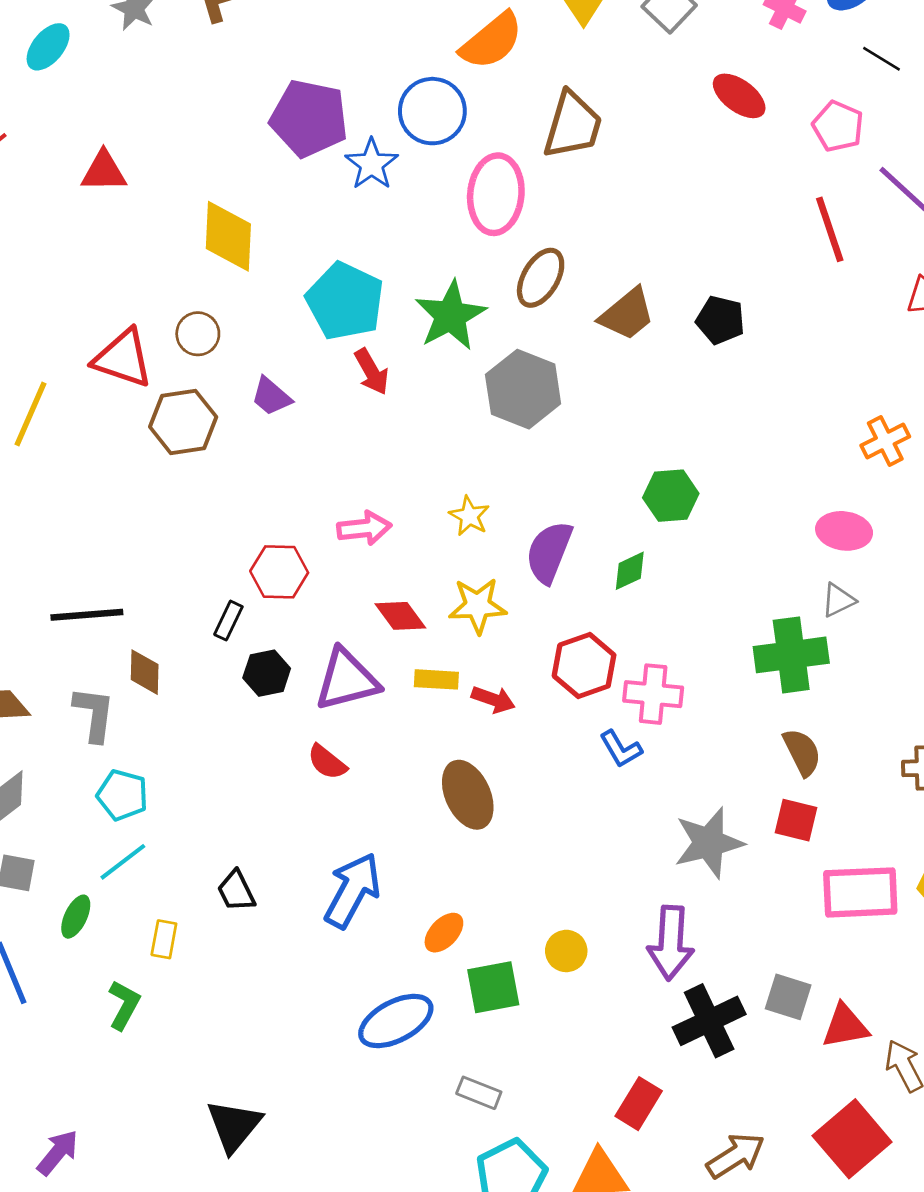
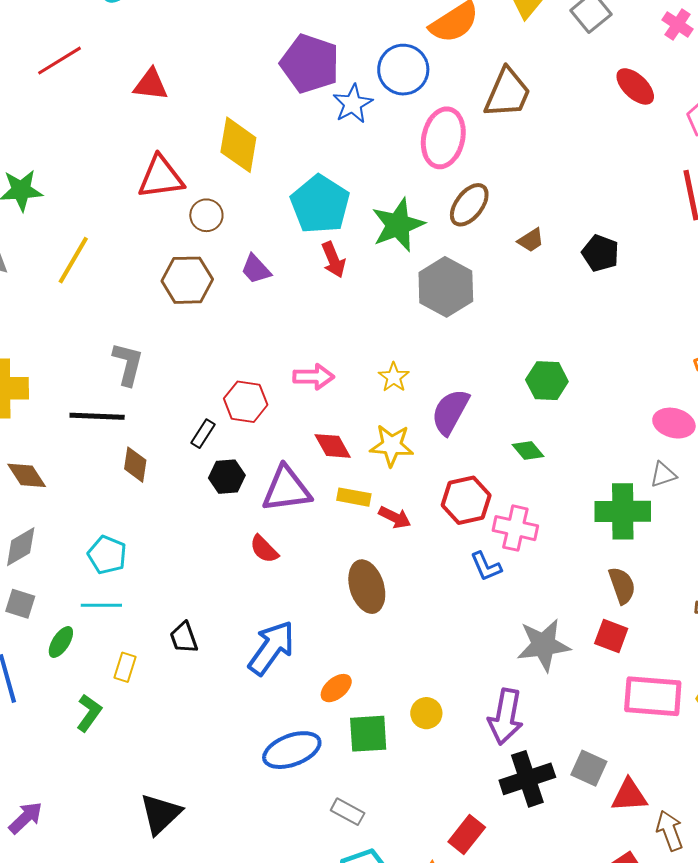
brown trapezoid: (627, 314) -> (531, 240), size x0.6
red triangle: (123, 358) -> (161, 177), moved, turned -33
green diamond: (630, 571) -> (528, 450), moved, turned 68
gray L-shape: (94, 714) -> (128, 364), moved
cyan line: (123, 862) -> (101, 605), turned 30

